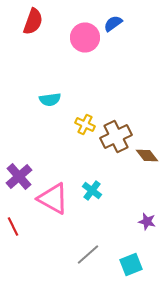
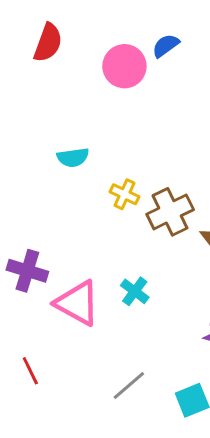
purple cross: (19, 176) -> (27, 271), turned -32
red line: (13, 226) -> (30, 371), moved

